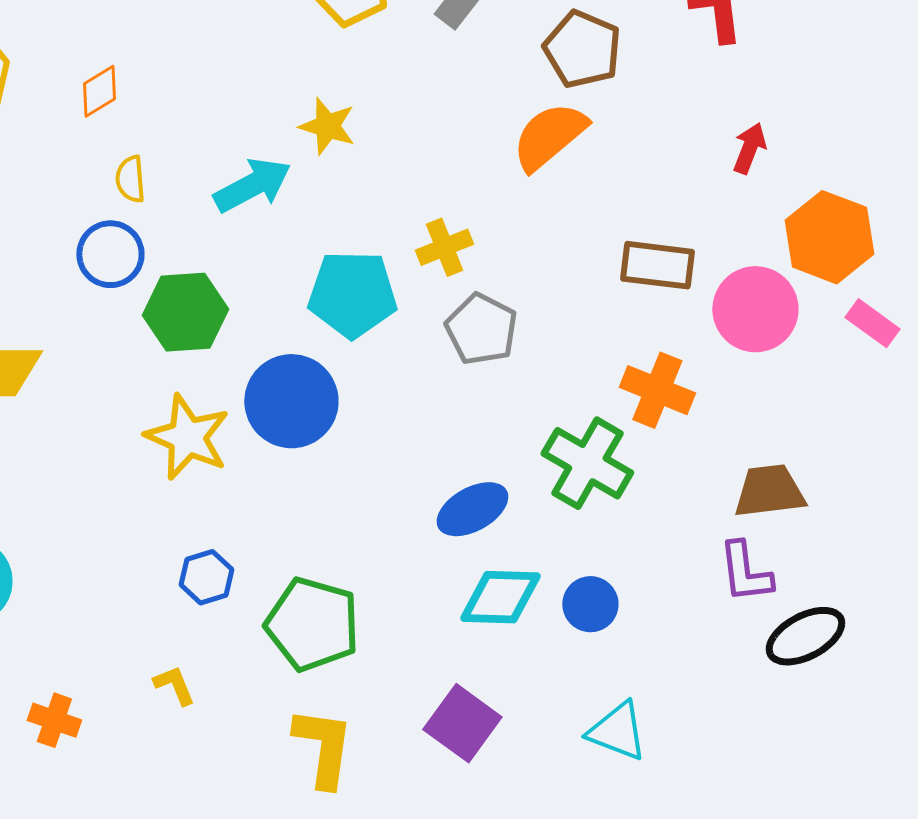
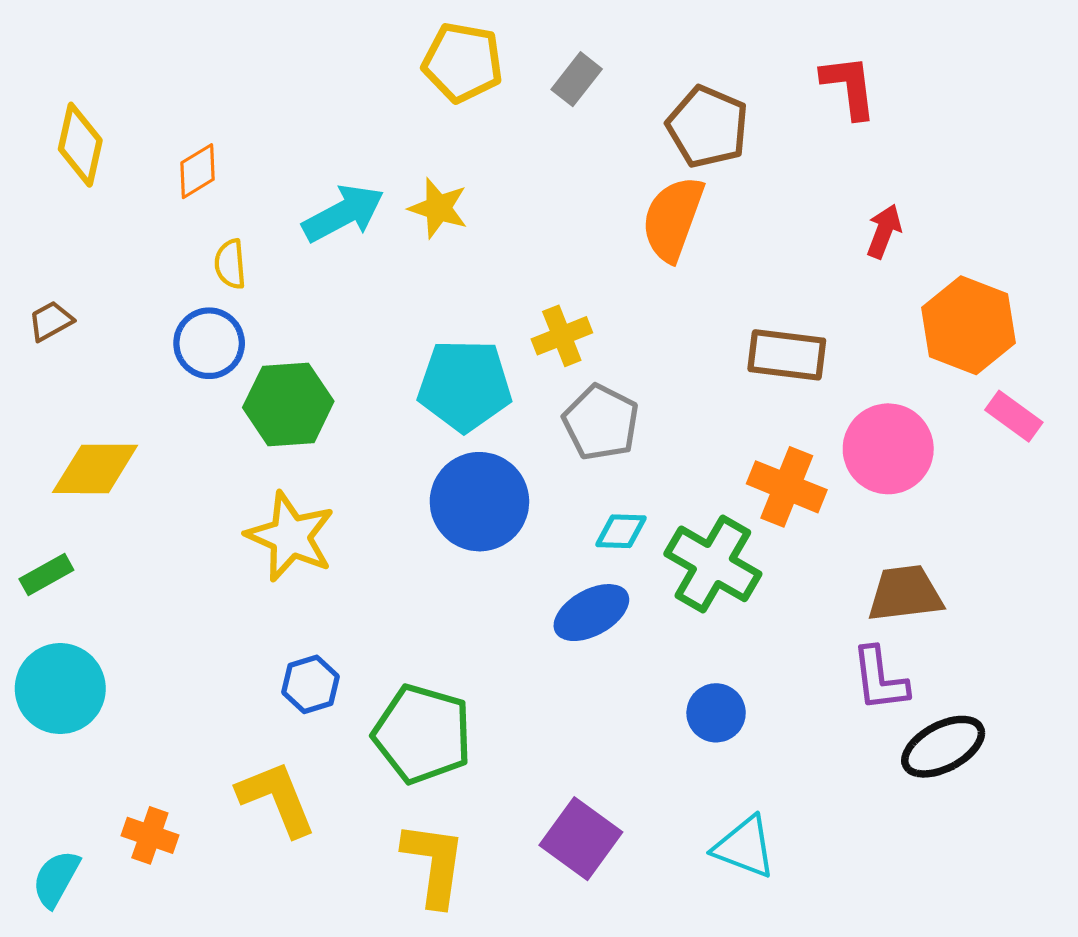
orange semicircle: (549, 136) -> (673, 219), turned -30
cyan arrow: (252, 185) -> (343, 213), moved
pink circle: (755, 309) -> (888, 449), moved
blue circle: (291, 401) -> (479, 502), moved
cyan diamond: (500, 597) -> (621, 531), moved, size x0.6
yellow L-shape: (174, 685) -> (277, 798), size x1.8

